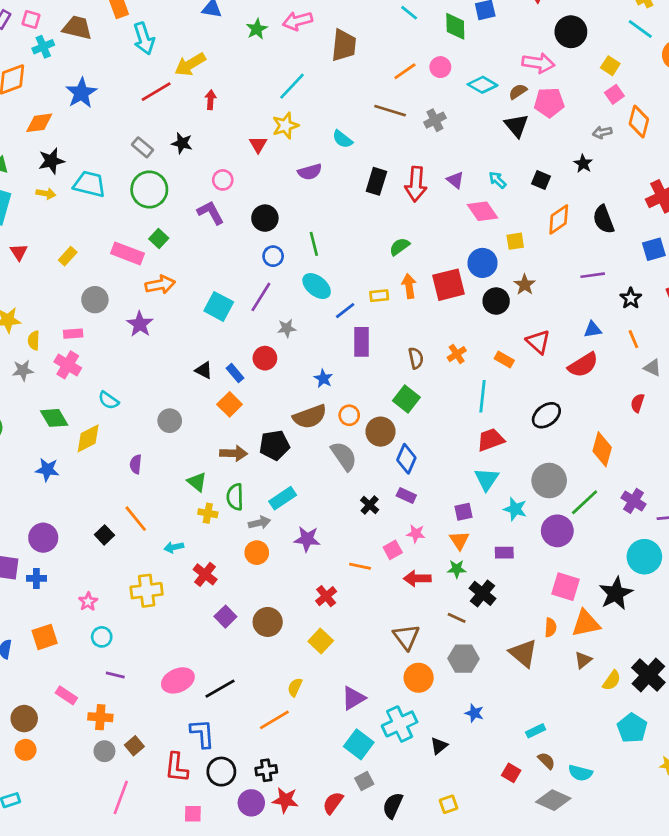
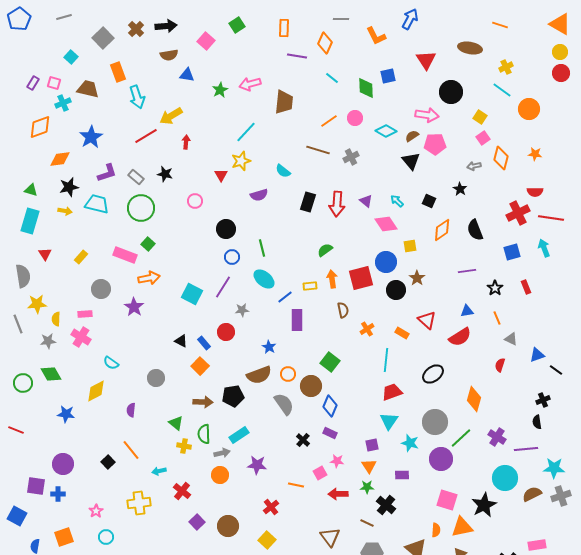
purple L-shape: (211, 213) -> (107, 173), moved, turned 100
brown semicircle: (416, 358) -> (343, 310), moved
green diamond: (54, 418) -> (51, 374), moved

